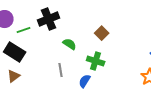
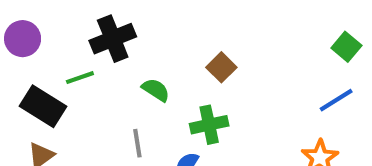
green line: (24, 30) -> (80, 78), moved
green cross: (96, 61) -> (209, 125), turned -30

